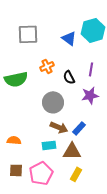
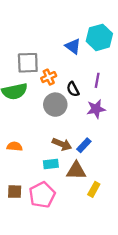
gray square: (28, 34) -> (28, 63), moved
gray circle: (53, 102) -> (55, 105), moved
orange semicircle: (14, 140) -> (15, 146), moved
yellow rectangle: (76, 174) -> (94, 189), moved

